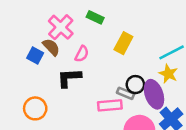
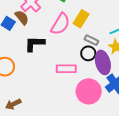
pink semicircle: (82, 54) -> (60, 24), moved, size x1.6
gray rectangle: (126, 93) -> (91, 40), moved

